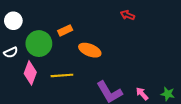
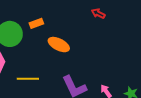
yellow line: (62, 75) -> (28, 79), moved

